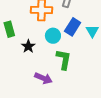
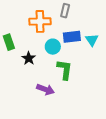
blue rectangle: (73, 27) -> (72, 37), turned 54

